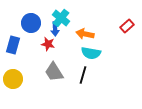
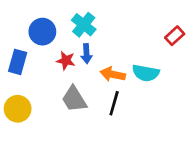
blue arrow: (55, 29) -> (86, 54), moved
orange arrow: (85, 34) -> (113, 74), moved
cyan semicircle: (91, 53) -> (146, 73), moved

